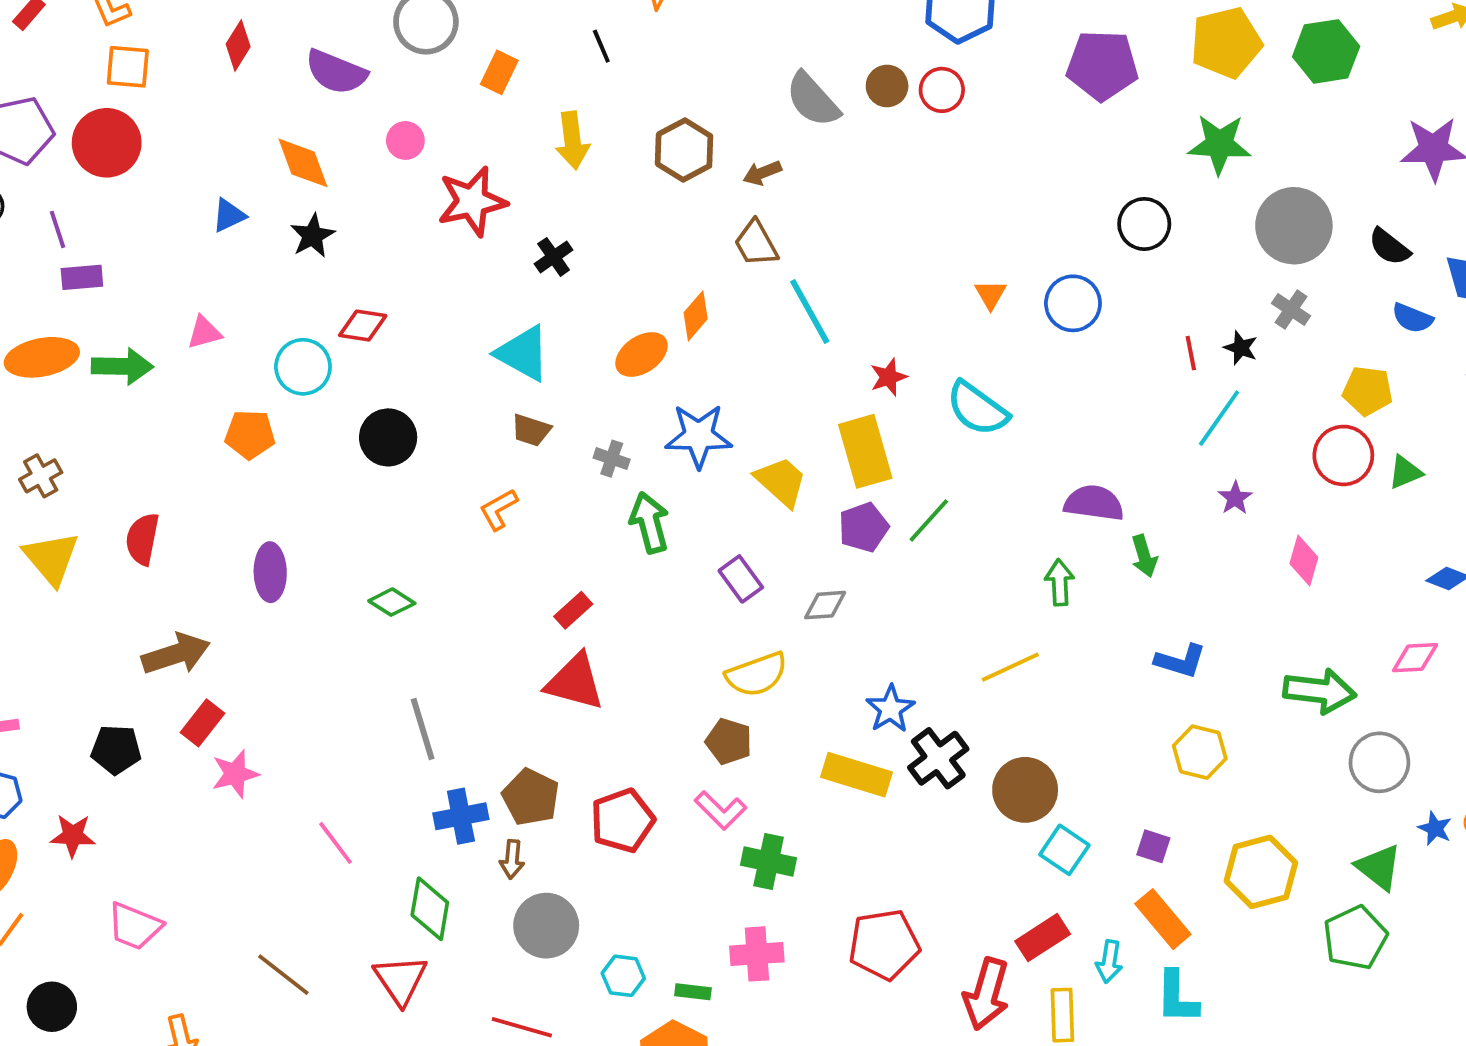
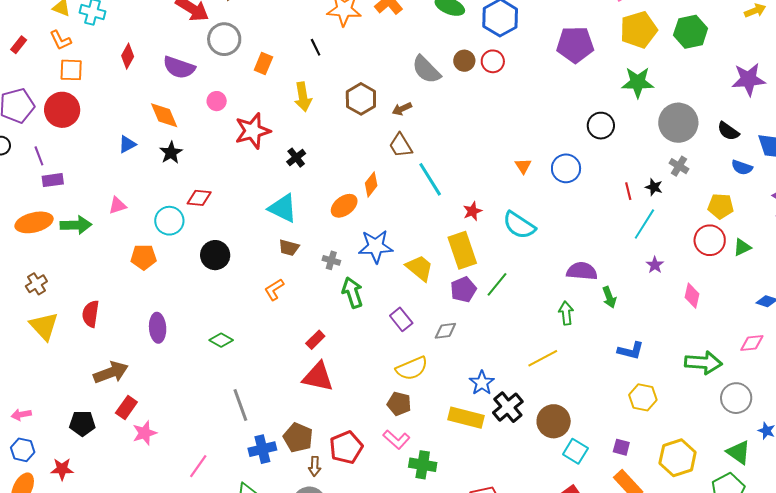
pink line: (336, 843) -> (198, 466), turned 75
brown arrow: (512, 859) -> (315, 466), moved

